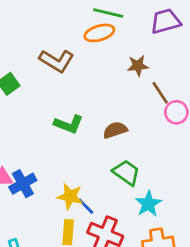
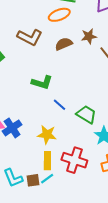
brown semicircle: (115, 130) -> (64, 44), moved
blue line: (86, 206) -> (60, 105), moved

